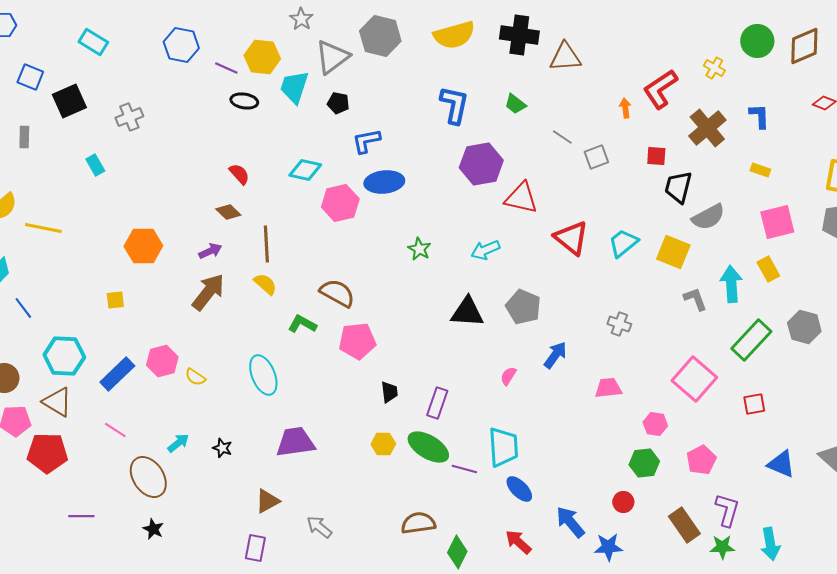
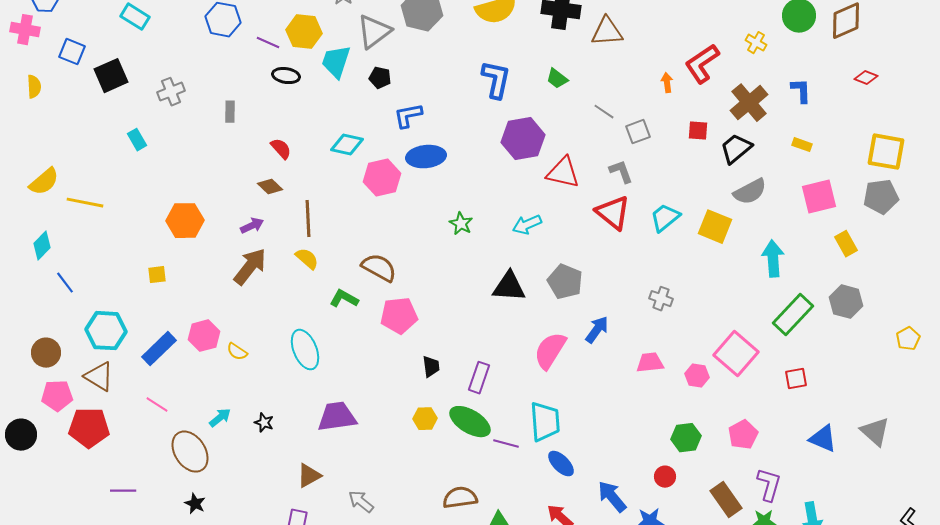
gray rectangle: (24, 137) -> (230, 112), moved
black trapezoid: (678, 187) -> (736, 149), moved, turned 36
yellow rectangle: (768, 269) -> (846, 244), moved
gray L-shape: (695, 299) -> (621, 172), moved
pink semicircle: (508, 376) -> (550, 351), size x2.0
pink hexagon: (655, 424) -> (697, 376), moved

